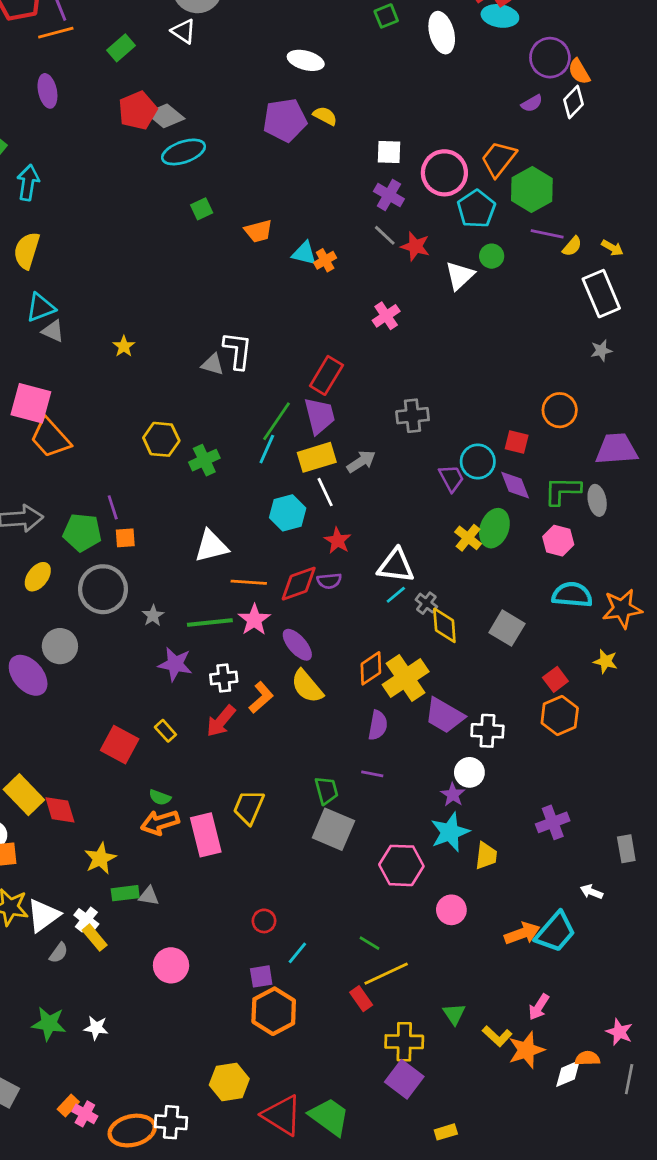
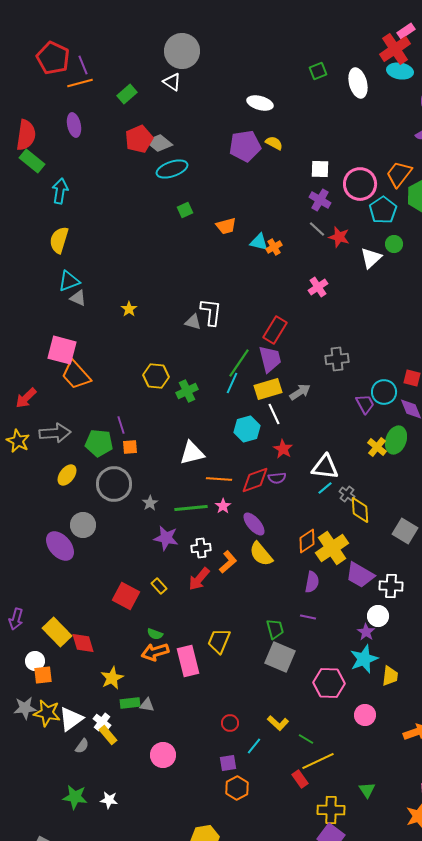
pink star: (254, 620) -> (223, 506), size x0.7
gray square: (507, 628) -> (405, 531), moved
orange hexagon: (274, 1011) -> (237, 788), size x0.7
yellow L-shape: (497, 1036) -> (278, 723), moved

